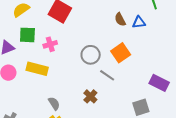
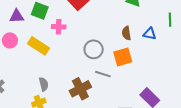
brown semicircle: (120, 19) -> (126, 33), moved
gray line: (107, 75) -> (103, 74), turned -35
brown cross: (90, 96) -> (80, 89), size x1.5

